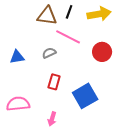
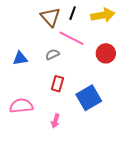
brown triangle: (47, 16) -> (50, 17), turned 40

